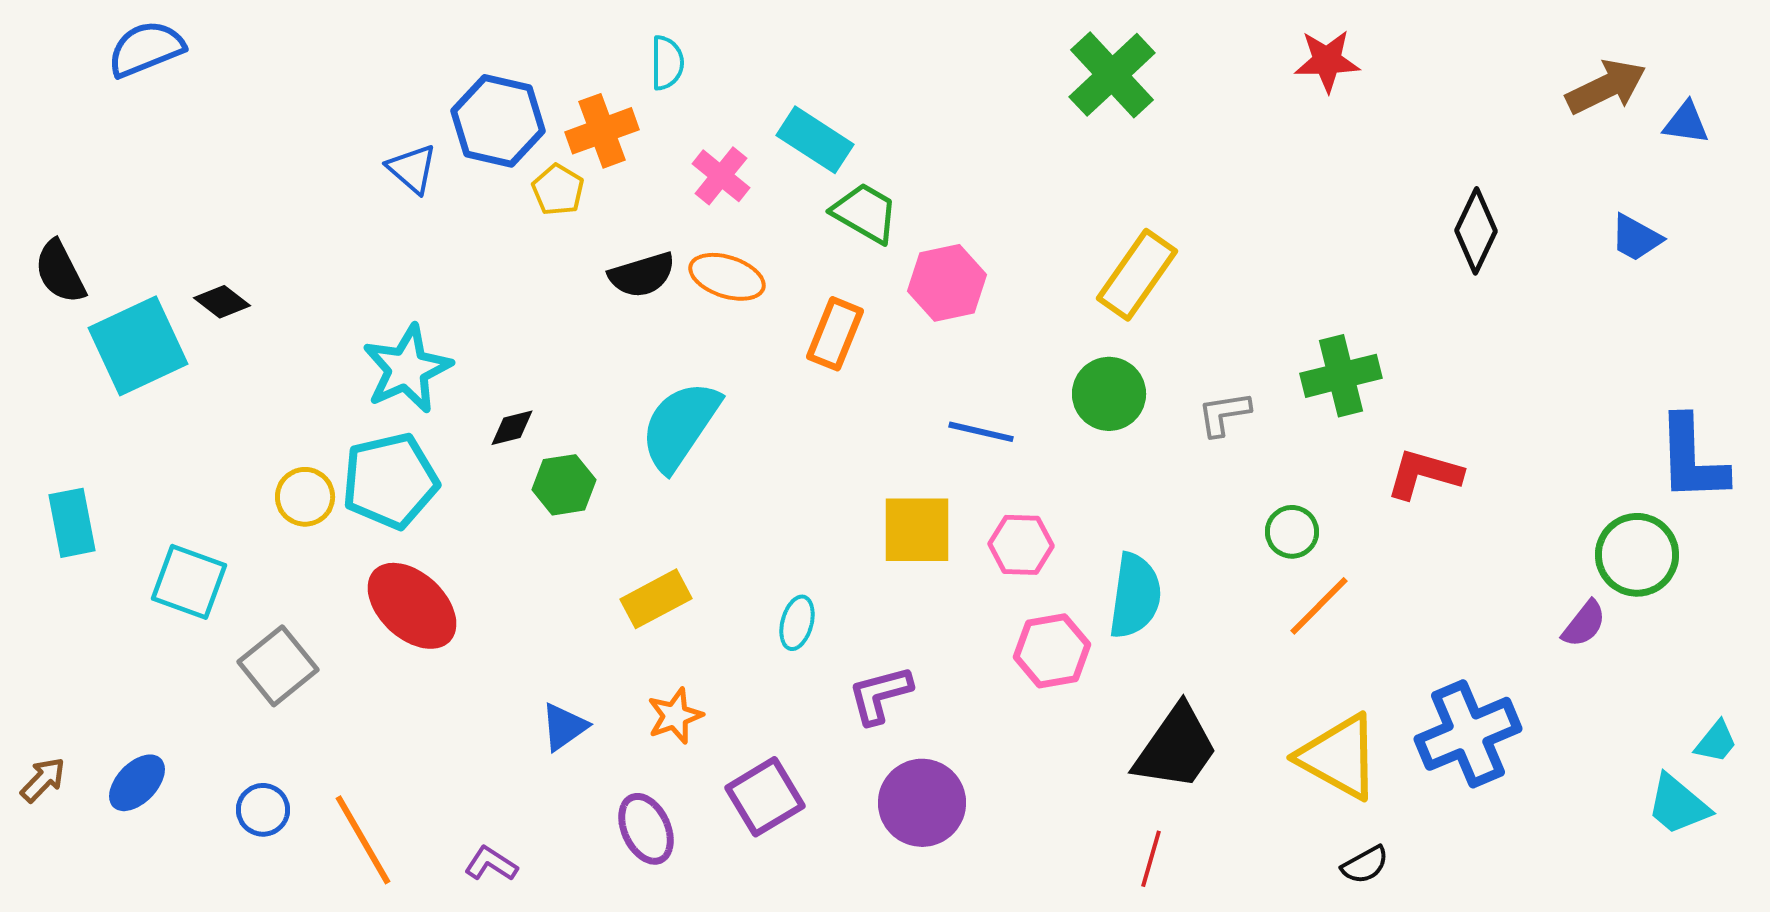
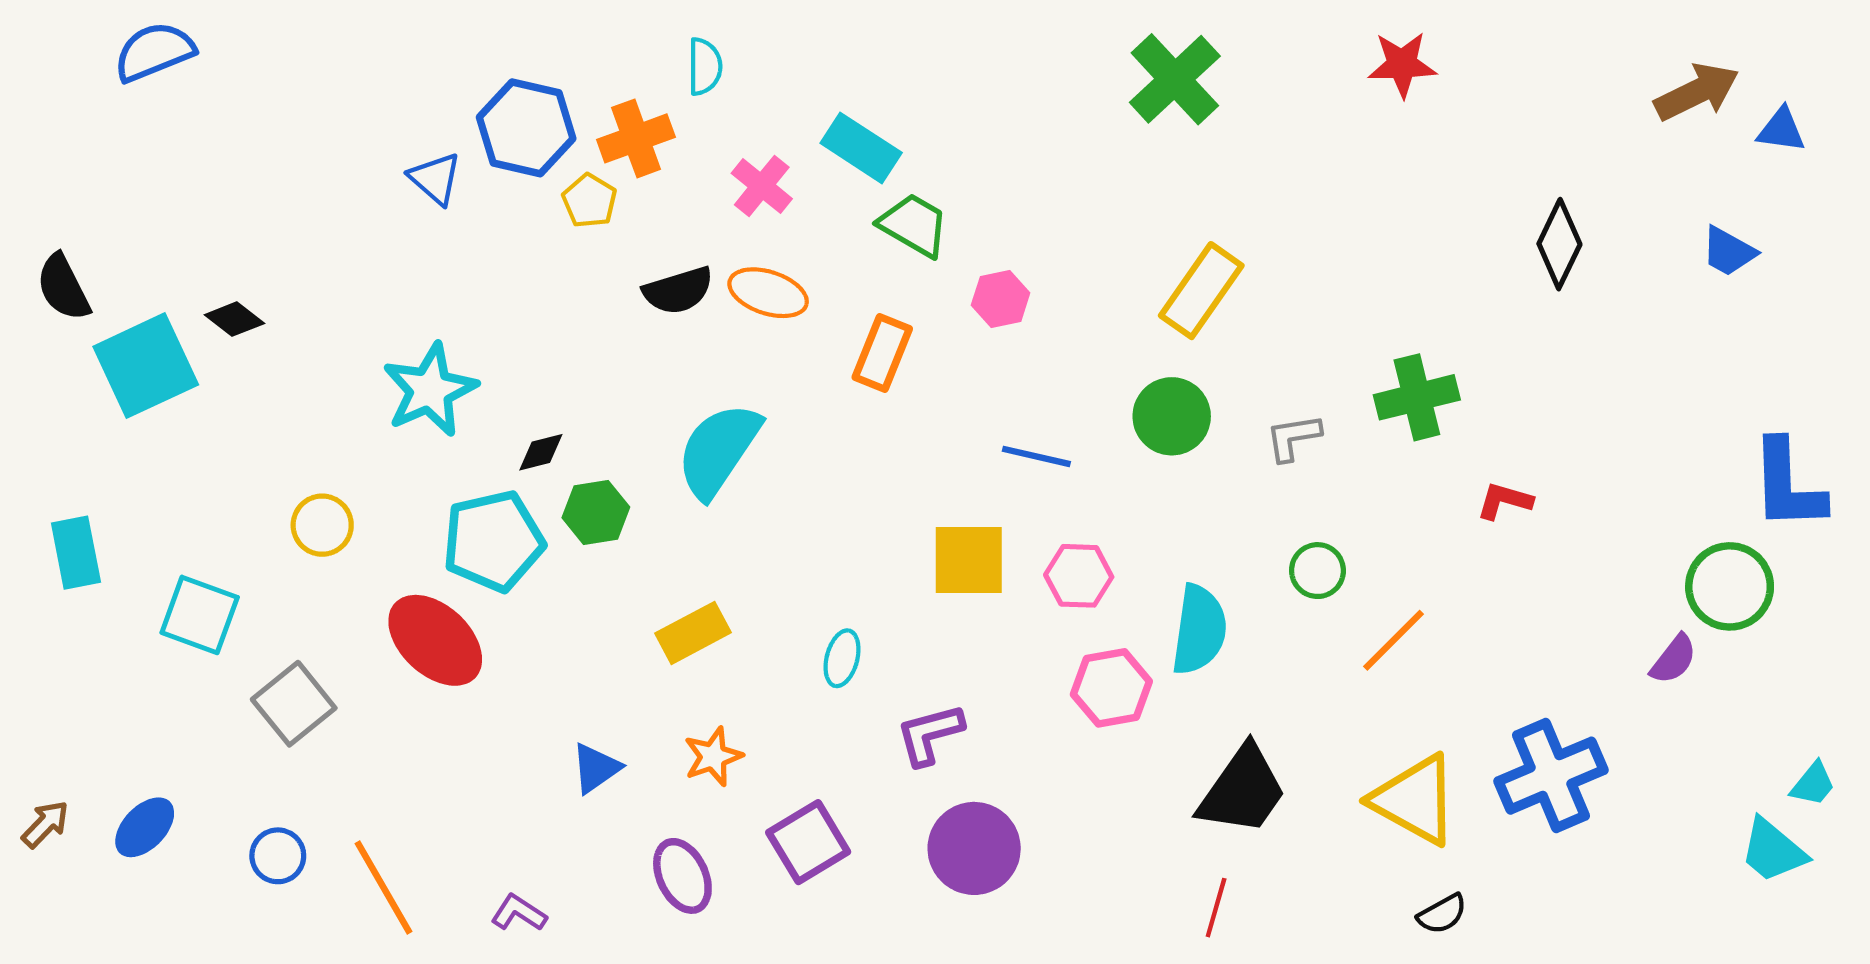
pink hexagon: (947, 283) -> (1001, 299), size x0.7
red L-shape: (1424, 474) -> (1505, 501), size x0.7
cyan pentagon: (390, 481) -> (493, 541), moved
green circle: (1292, 532) -> (1317, 571), moved

